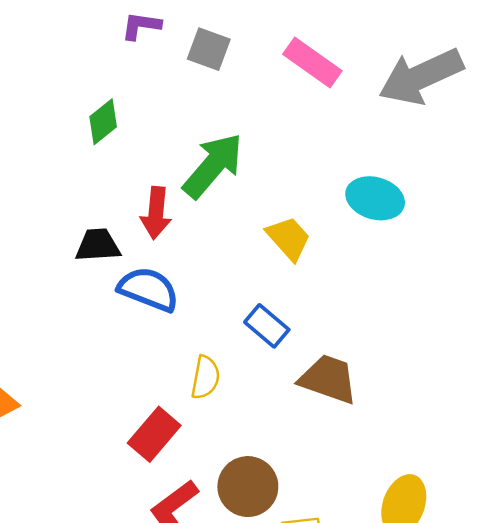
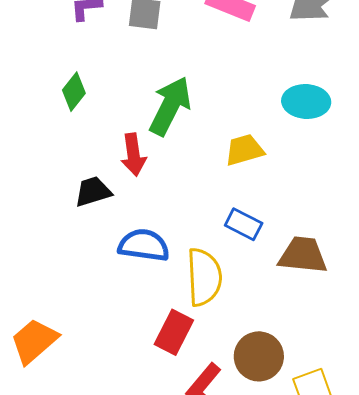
yellow trapezoid: (289, 238) -> (244, 150), turned -51
blue semicircle: (148, 289) -> (144, 245), moved
yellow semicircle: (205, 377) -> (204, 277), size x1.6

